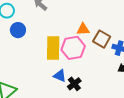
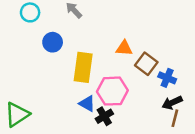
blue circle: (18, 30) -> (53, 42), moved
pink hexagon: (73, 48) -> (112, 91), moved

